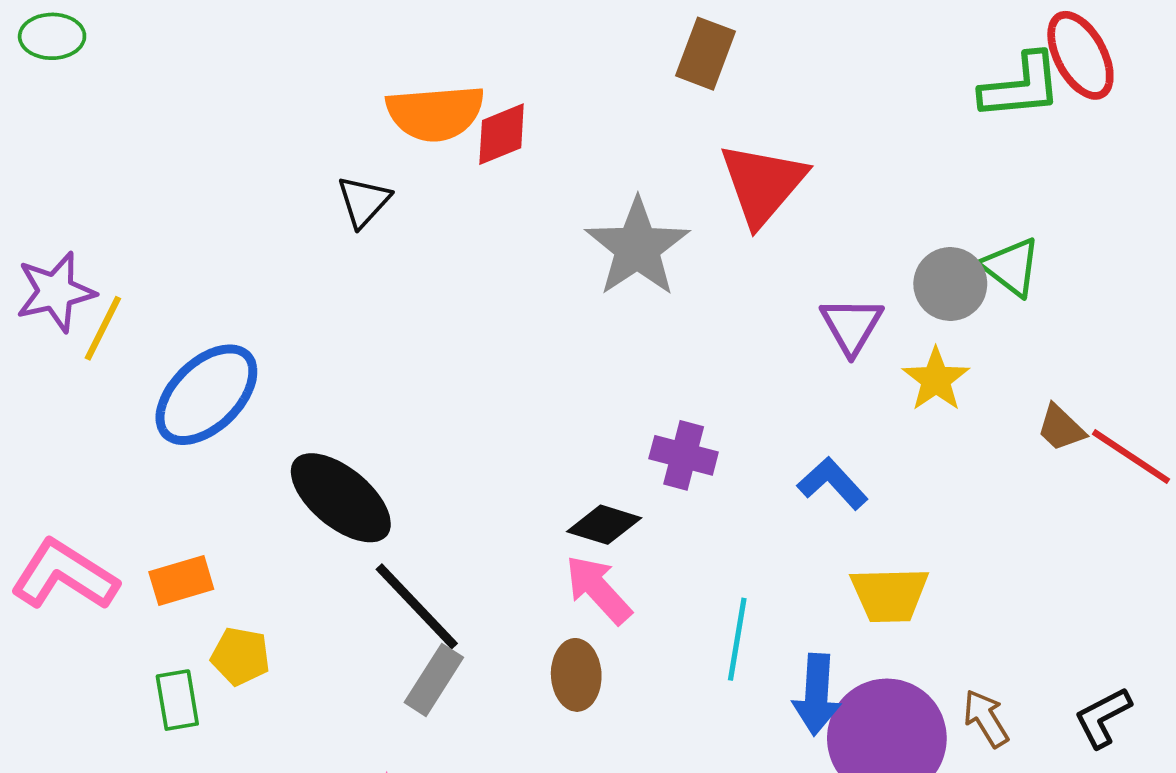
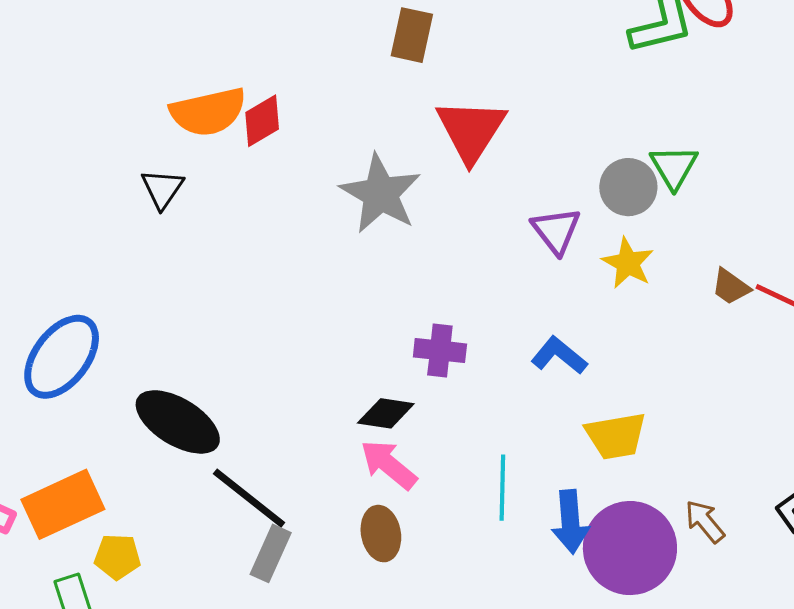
green triangle: (1011, 267) -> (674, 167), turned 30
orange rectangle: (181, 581) -> (63, 504), size x1.6

